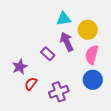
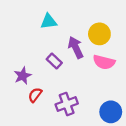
cyan triangle: (64, 19) -> (49, 21), moved
pink semicircle: (92, 55) -> (104, 62), turned -90
blue circle: (93, 80) -> (111, 112), moved

